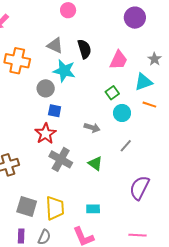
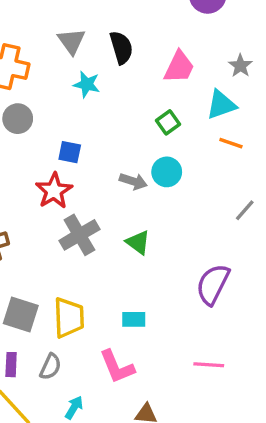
gray triangle: (55, 45) -> (71, 41), turned 30
cyan star: (64, 71) -> (87, 84), size x0.7
gray circle: (46, 88) -> (18, 119), moved
cyan circle: (122, 113) -> (167, 172), moved
gray line: (126, 146) -> (245, 210), moved
gray cross: (61, 159) -> (79, 235), turned 30

